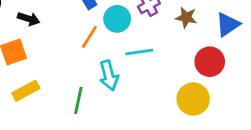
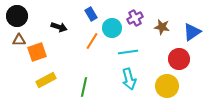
black arrow: (29, 19) -> (59, 27), moved
cyan arrow: (109, 76) -> (129, 79), moved

